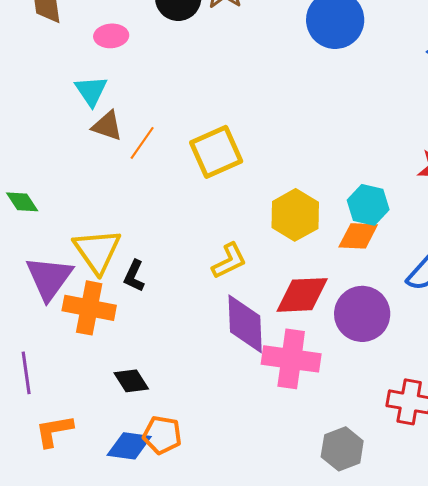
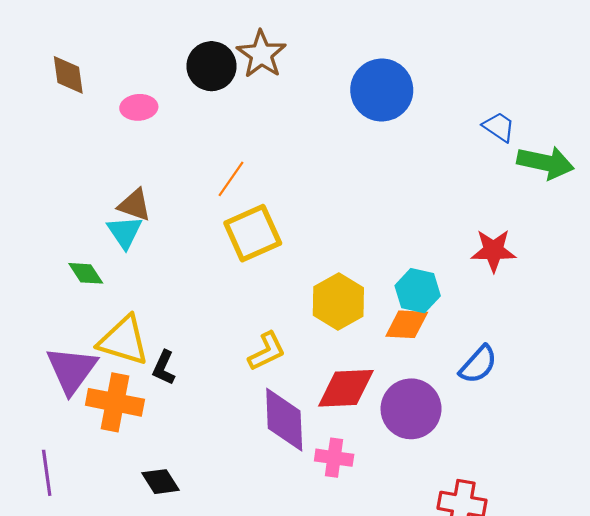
cyan triangle: (91, 91) -> (125, 232), moved
orange line: (142, 143) -> (231, 179), moved
green diamond: (22, 202) -> (86, 273), moved
yellow triangle: (97, 251) -> (124, 341), turned -38
pink cross: (291, 359) -> (334, 458), size x0.6

